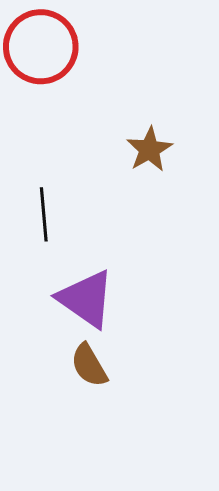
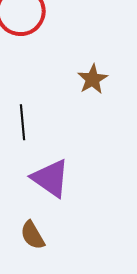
brown semicircle: (89, 365) -> (33, 235), moved

